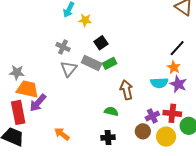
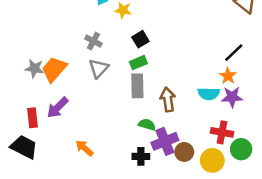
gray rectangle: (92, 63) -> (137, 86), moved, turned 60
green rectangle: (110, 63) -> (138, 63), moved
purple star: (178, 84) -> (232, 97), turned -30
orange trapezoid: (27, 89) -> (54, 69), moved, turned -65
red rectangle: (18, 112) -> (32, 118), size x0.7
purple cross: (152, 116) -> (165, 141), moved, size x1.5

